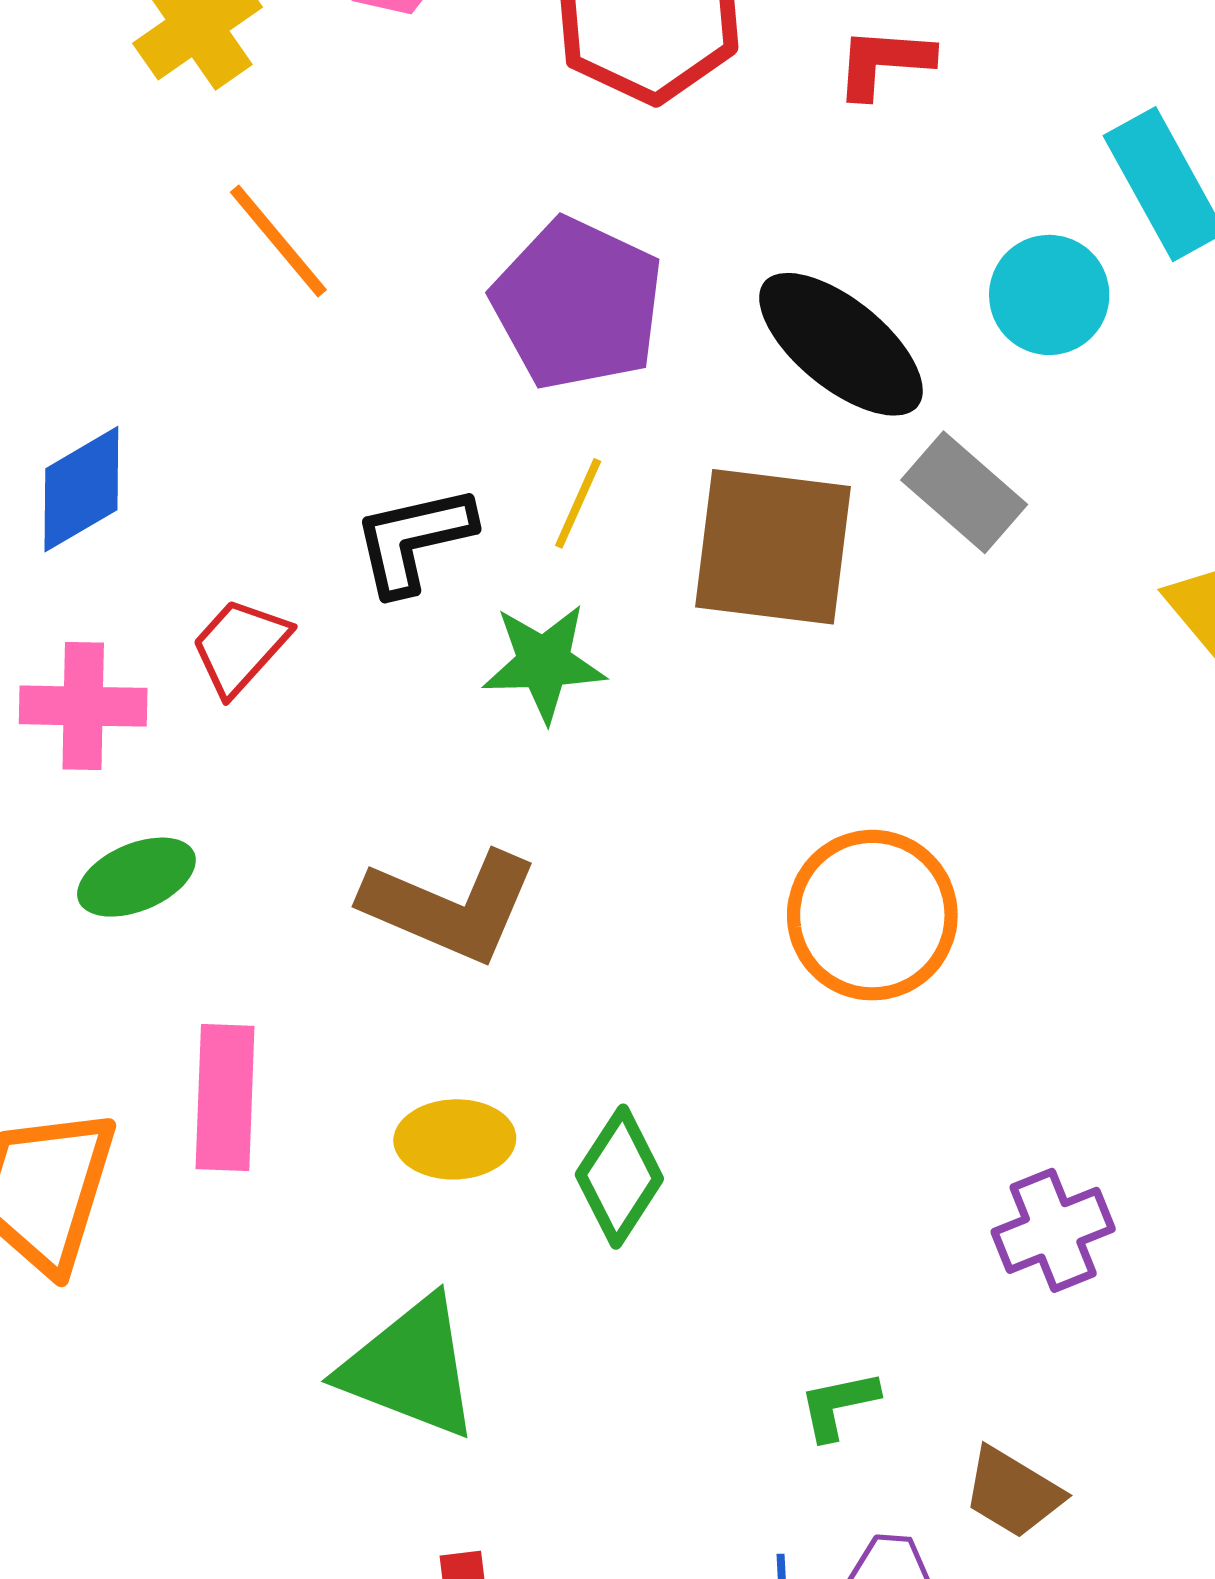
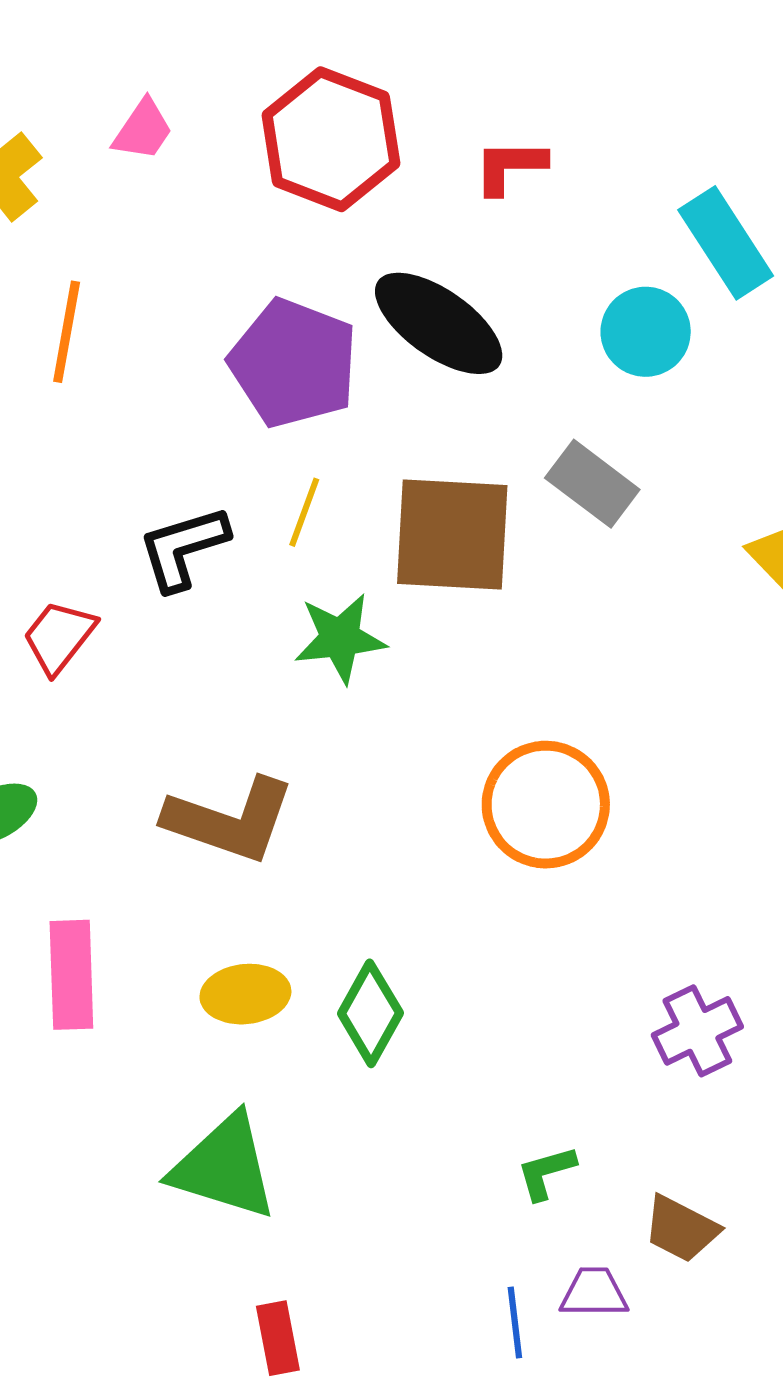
orange line: (278, 241) -> (67, 332), turned 54
black ellipse: (841, 344) -> (439, 323), moved
green star: (544, 663) -> (340, 638), moved

